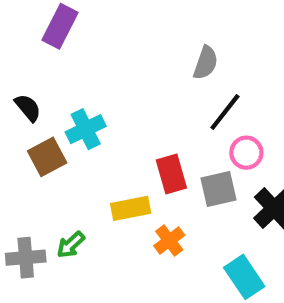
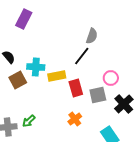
black line: (225, 112) -> (82, 56), moved
cyan cross: (86, 129) -> (36, 67), turned 30
yellow rectangle: (131, 208) -> (57, 76), moved

